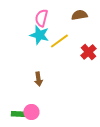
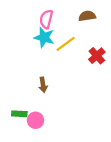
green rectangle: (18, 114) -> (19, 114), moved

